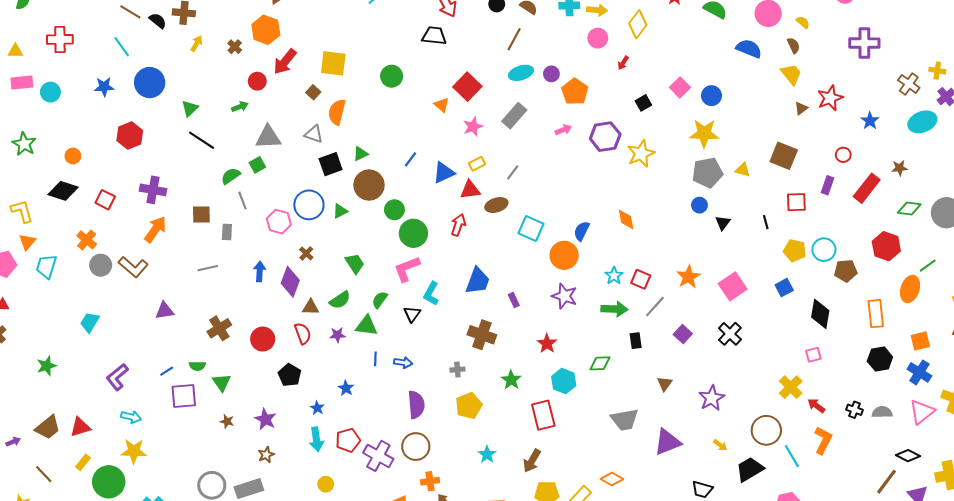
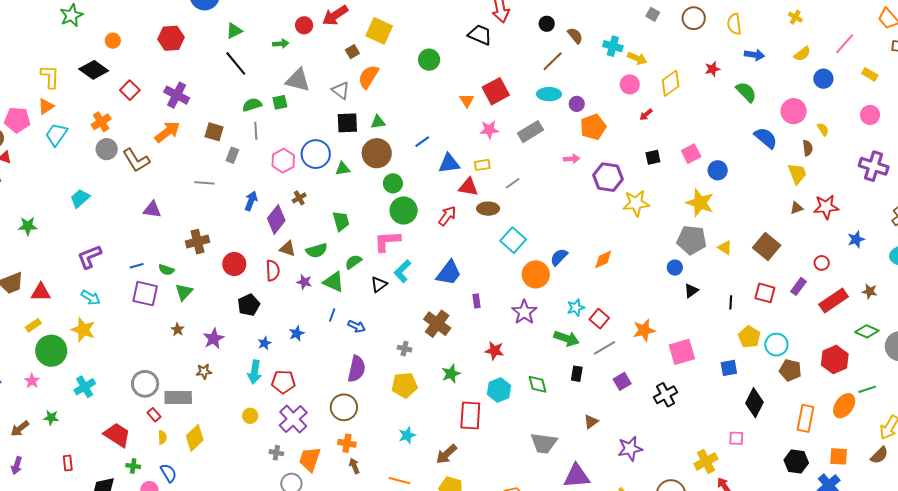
orange diamond: (626, 219) -> (603, 259), turned 60
red star: (547, 344) -> (494, 351), turned 30
green diamond: (600, 363) -> (537, 384), turned 60
purple cross: (378, 456) -> (293, 419), moved

